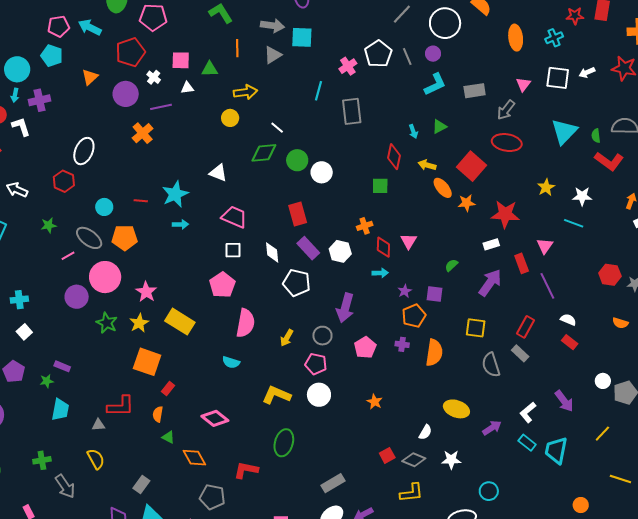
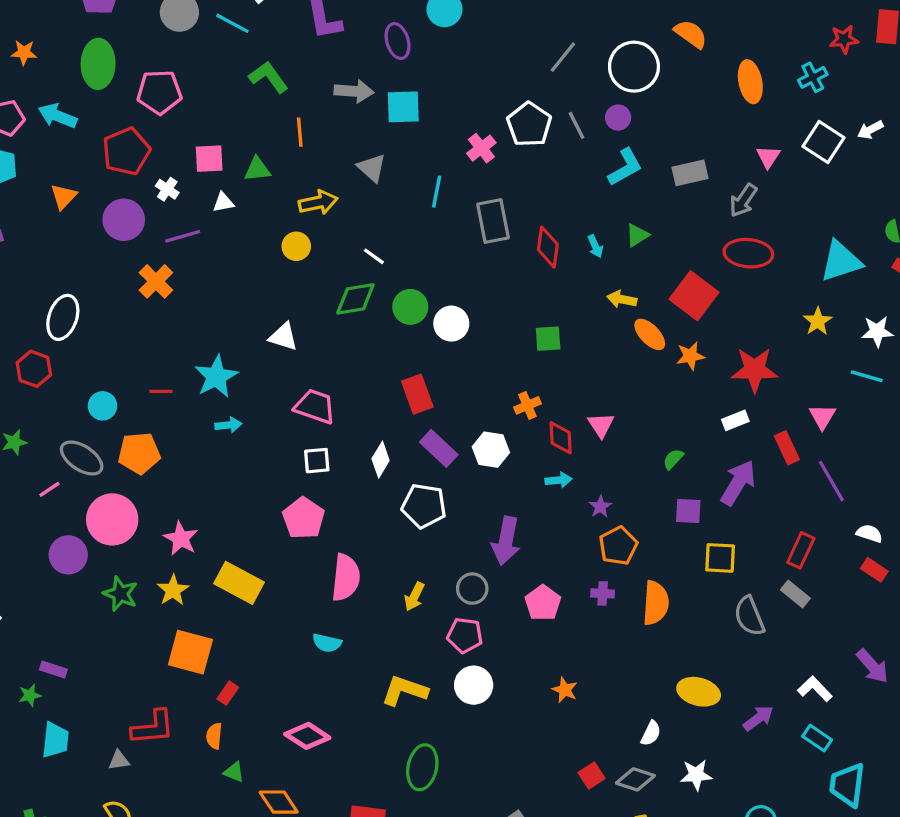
gray triangle: (273, 55) -> (372, 168), moved, turned -42
white square: (558, 78) -> (823, 142), turned 30
cyan triangle: (564, 132) -> (841, 261), moved, turned 32
red diamond: (394, 157) -> (548, 247), moved
white diamond: (272, 252) -> (381, 460), turned 40
purple square: (435, 294) -> (688, 511), moved
white L-shape: (528, 412) -> (815, 689), turned 90
cyan trapezoid: (556, 450) -> (847, 785), moved

